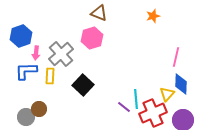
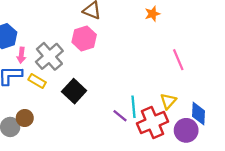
pink line: (176, 57) -> (178, 60), turned -36
yellow rectangle: (50, 76) -> (37, 81), turned -63
blue diamond: (181, 84) -> (198, 114), moved

